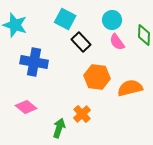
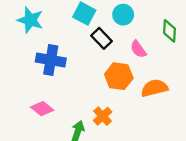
cyan circle: (112, 20) -> (123, 15), moved
pink semicircle: (117, 42) -> (138, 49), moved

